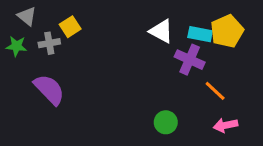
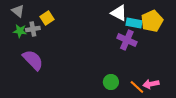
white triangle: (161, 31) -> (119, 13), moved
green star: (16, 46) -> (20, 31), moved
orange line: (215, 91) -> (137, 87), moved

